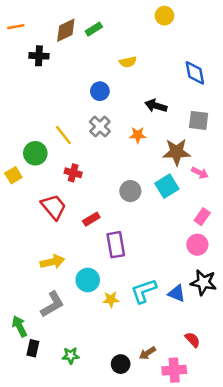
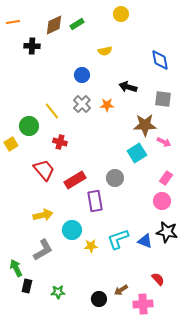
yellow circle: (164, 16) -> (121, 14), moved
orange star: (138, 135) -> (107, 105), moved
gray circle: (130, 191) -> (115, 178), moved
red rectangle: (91, 219) -> (75, 180), size x1.5

